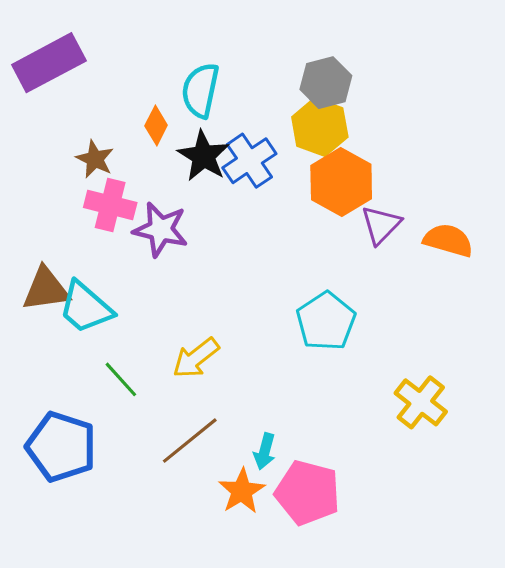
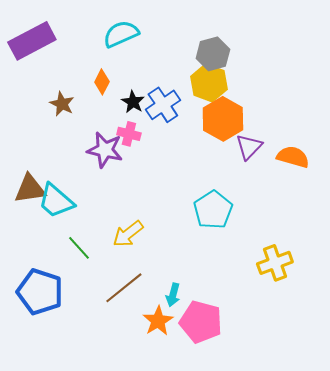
cyan semicircle: (200, 90) -> (121, 34), moved, turned 54
black star: (203, 156) -> (133, 102), size x0.7
pink cross: (110, 205) -> (129, 134), moved, size x0.7
yellow cross: (421, 402) -> (275, 263), turned 32

